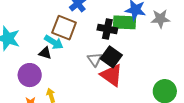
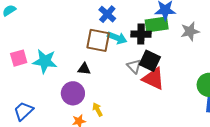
gray star: (160, 19) -> (190, 31), moved
cyan arrow: (54, 42) -> (117, 38), moved

